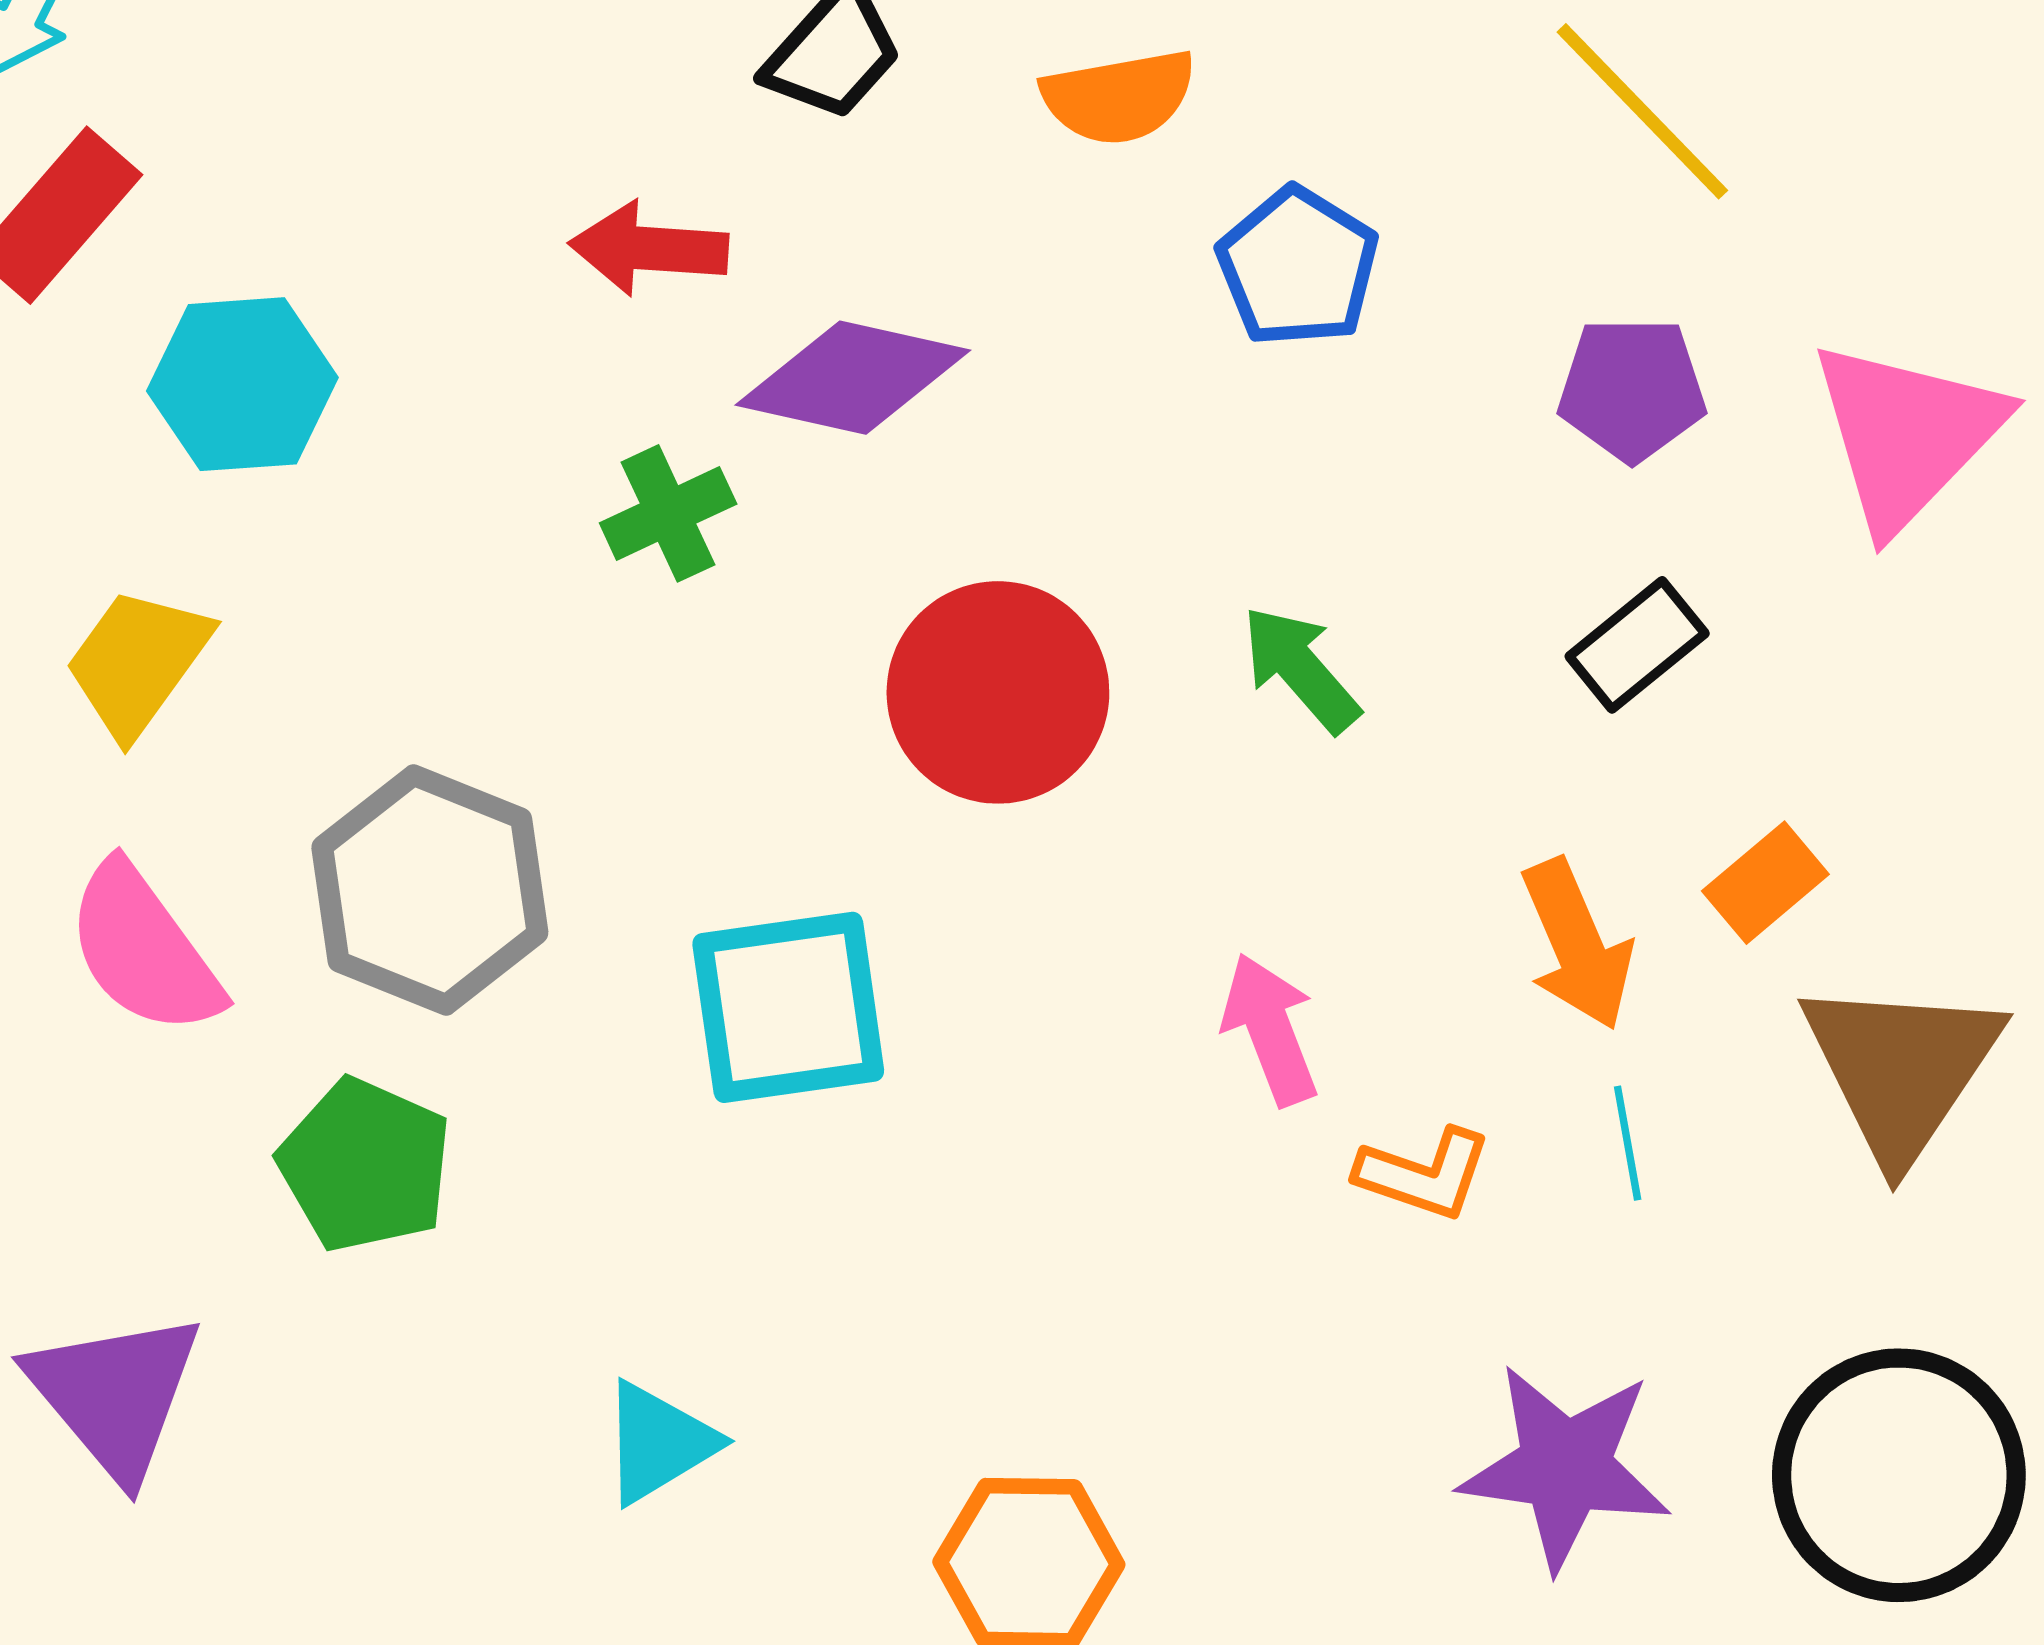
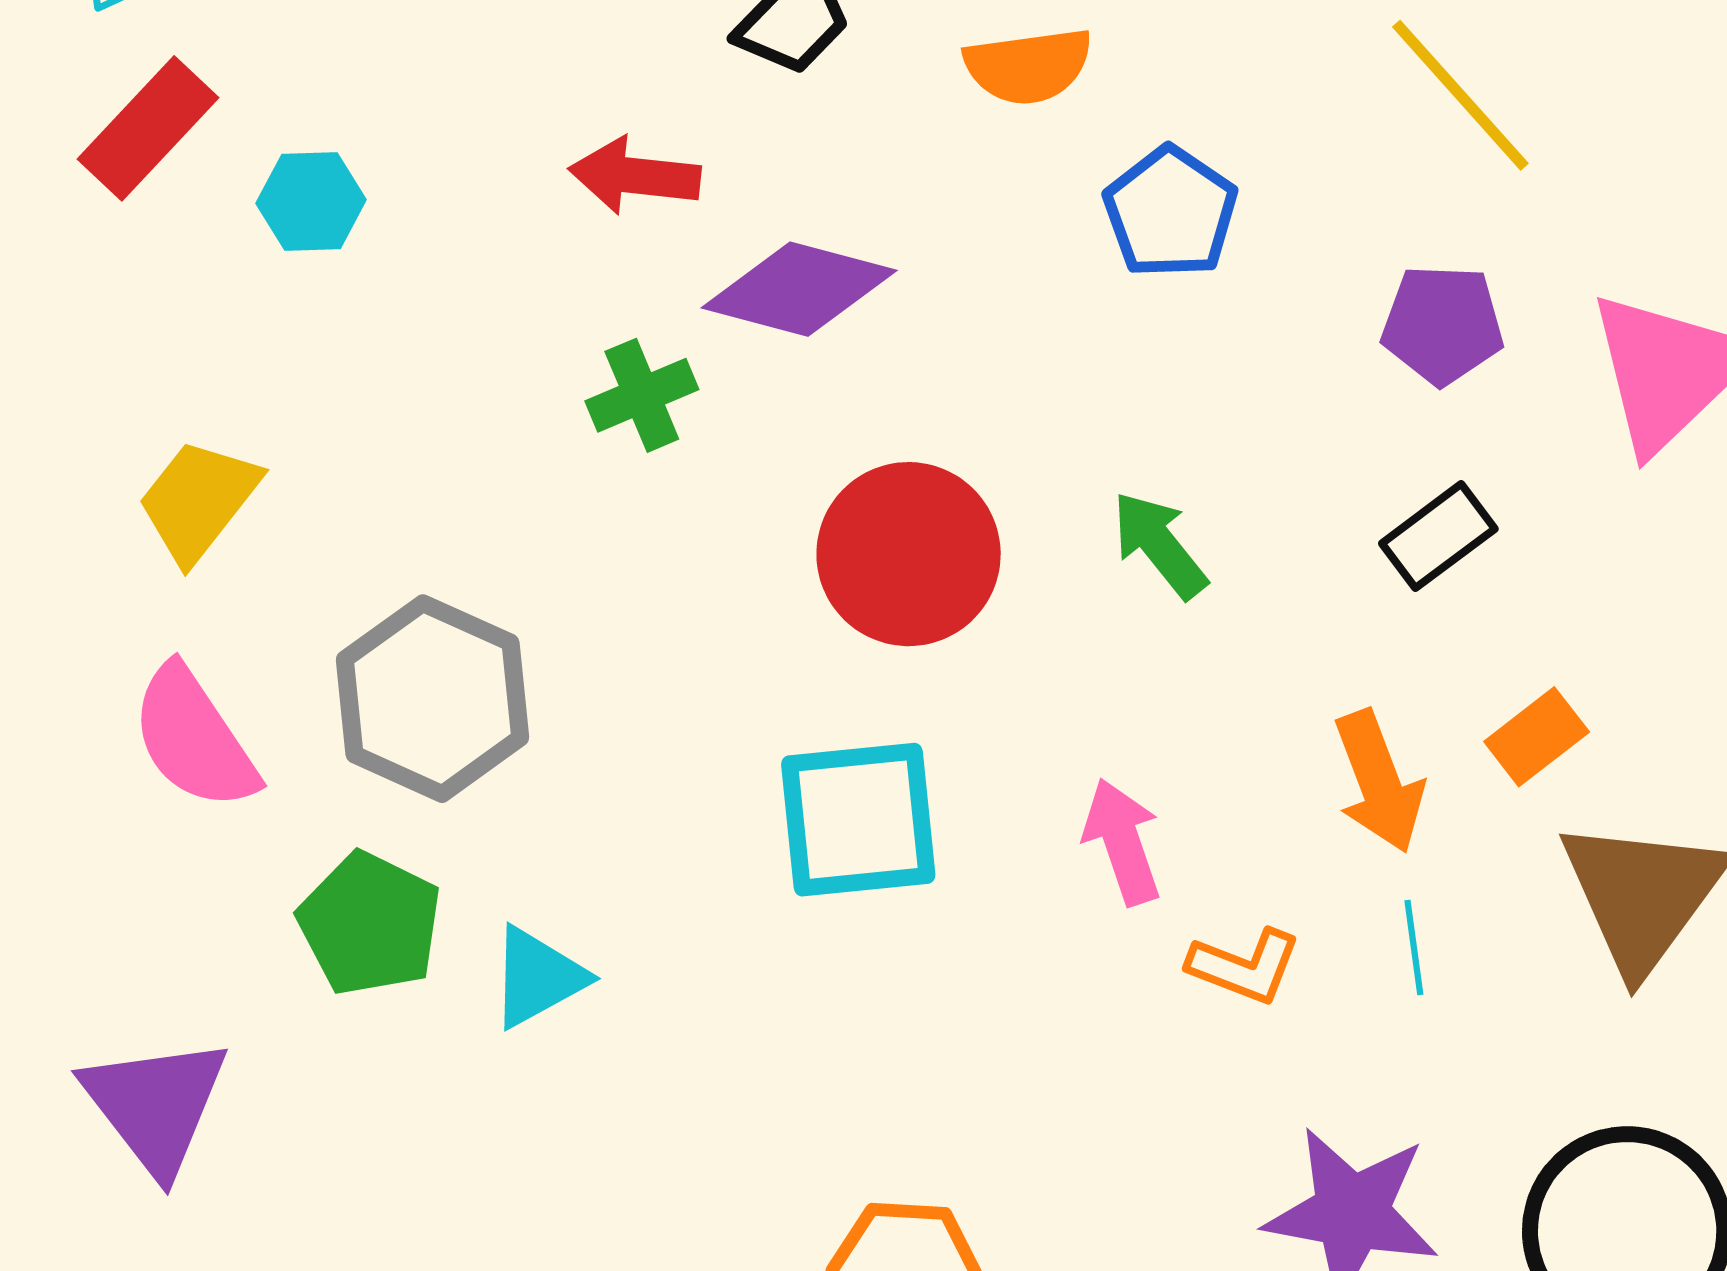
cyan hexagon: (242, 384) -> (311, 201), moved, size x0.7
cyan square: (788, 1007) -> (858, 820), moved
cyan triangle: (658, 1443) -> (538, 977), moved

